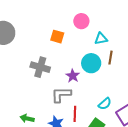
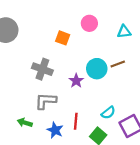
cyan triangle: (101, 39) -> (124, 32), moved
brown line: (111, 58) -> (118, 64), turned 56
gray L-shape: (61, 95) -> (46, 101), moved

